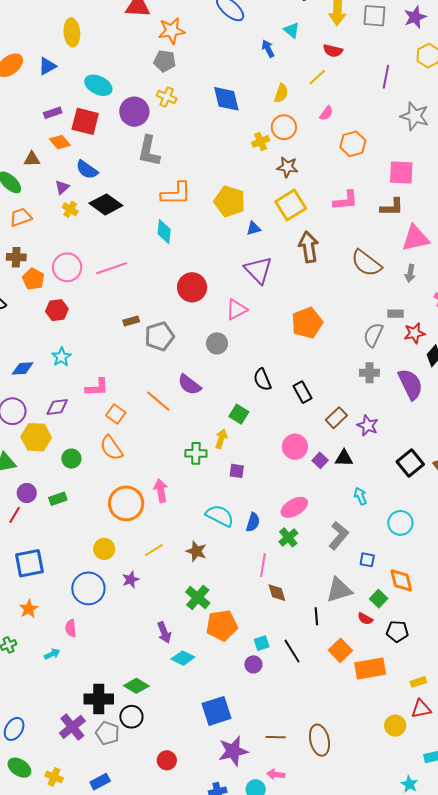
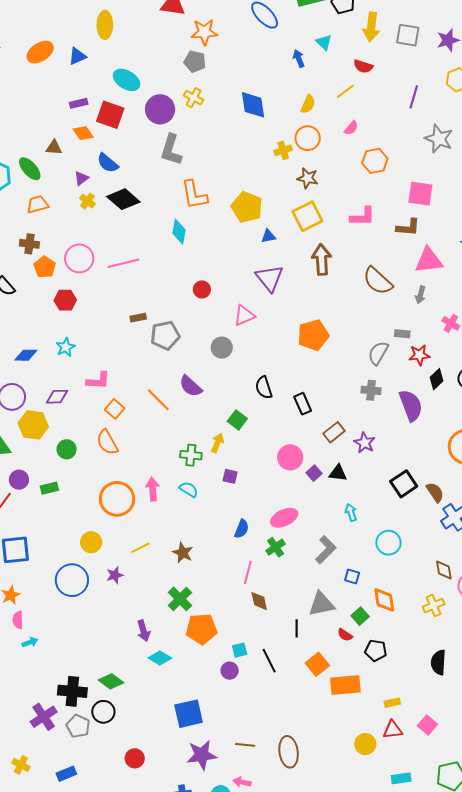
orange L-shape: (176, 194) -> (194, 195), turned 76
red circle: (192, 287) -> (202, 289), size x0.6
cyan semicircle: (220, 516) -> (189, 489), moved, size x0.7
pink semicircle: (71, 628) -> (18, 620), moved

